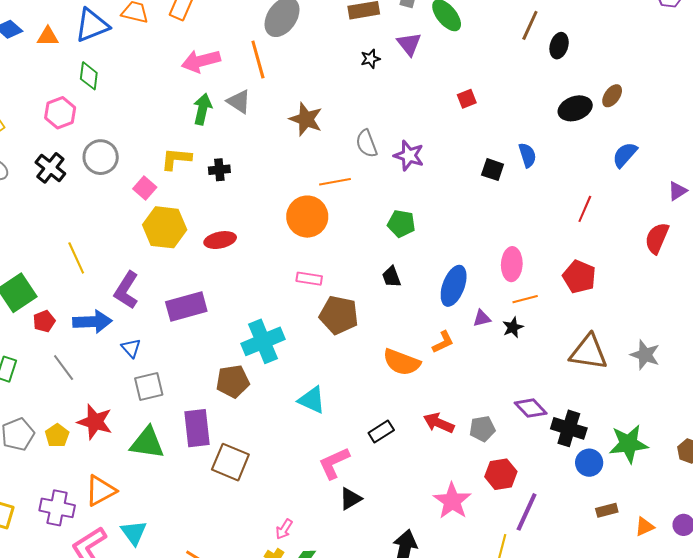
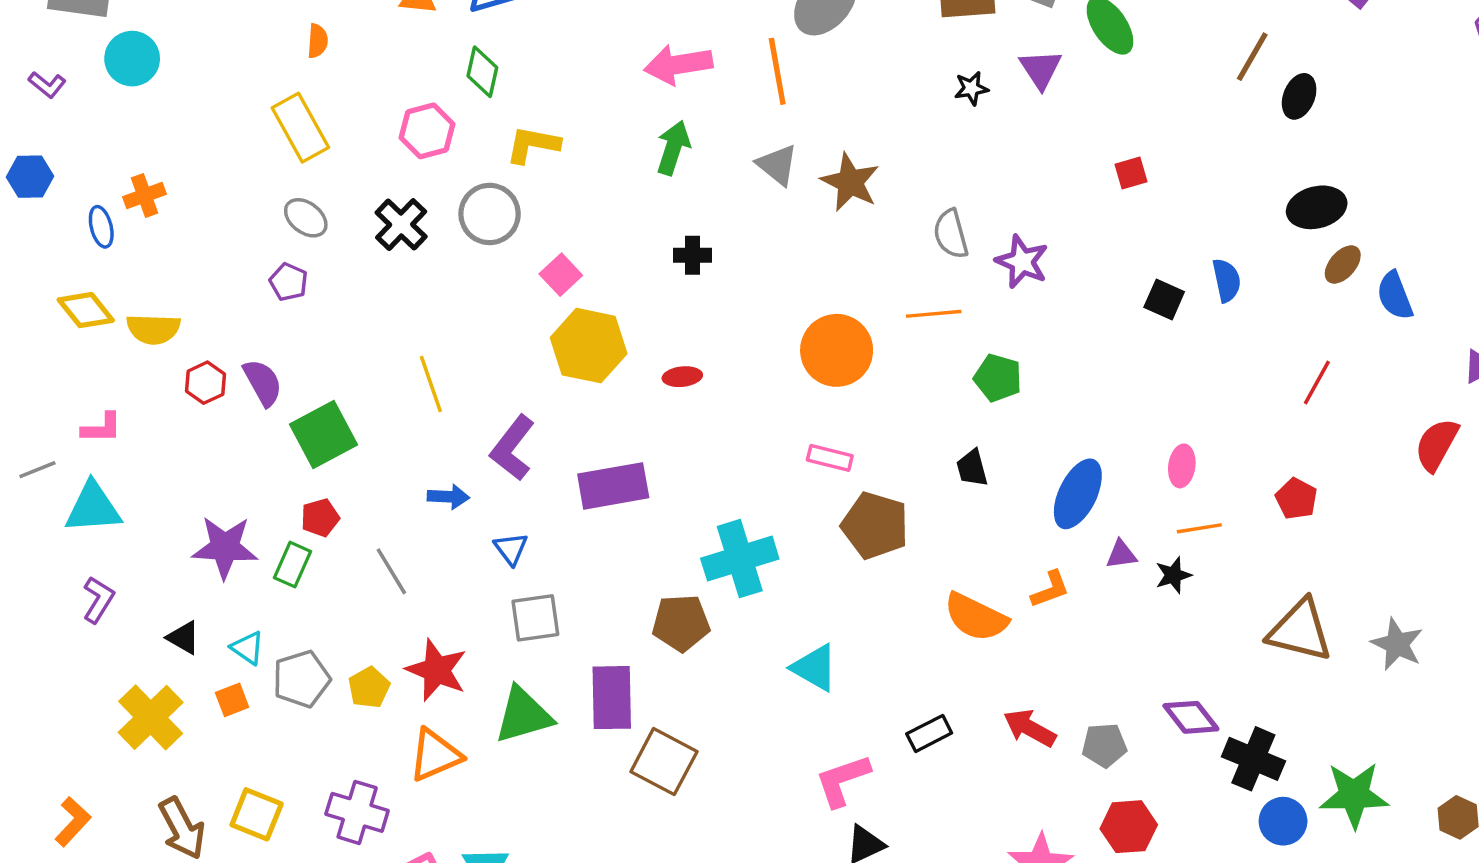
brown ellipse: (612, 96) -> (1343, 265), moved
gray triangle: (239, 102) -> (777, 165), moved
blue semicircle: (625, 155) -> (1395, 296), turned -68
yellow L-shape: (176, 159) -> (533, 145), moved
orange line: (335, 182) -> (934, 314), moved
red ellipse: (220, 240) -> (682, 377), size x0.7
pink ellipse: (512, 264) -> (1182, 466), size x0.7
red pentagon: (579, 277) -> (1296, 499), size x0.7
red pentagon: (44, 321) -> (320, 518), moved
blue arrow: (92, 322) -> (448, 497), size x0.6
green triangle: (147, 443) -> (523, 715), turned -30
orange triangle: (101, 491) -> (435, 755), moved

